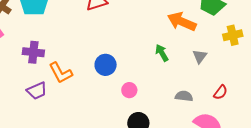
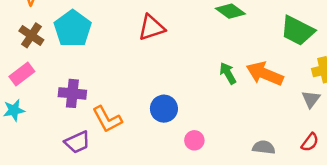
orange arrow: (182, 22) -> (265, 74), moved
green arrow: (162, 53) -> (228, 73), moved
gray triangle: (200, 56) -> (311, 99), moved

